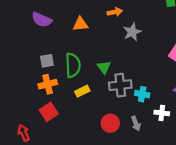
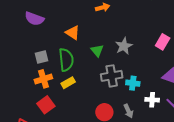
orange triangle: (80, 24) -> (73, 33), moved, turned 42
gray star: (132, 32) -> (124, 46), moved
green triangle: (104, 67) -> (97, 51), moved
yellow rectangle: (82, 91) -> (68, 83), moved

